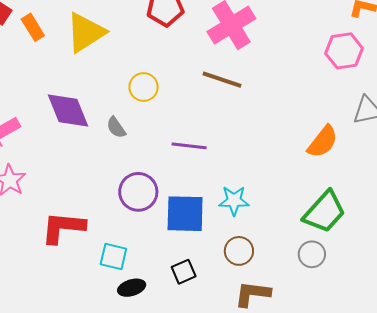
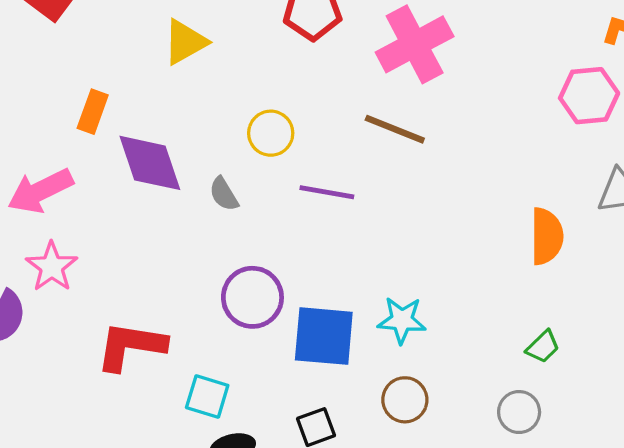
orange rectangle: (33, 27) -> (93, 112), moved, turned 48
yellow triangle: (86, 32) -> (185, 42), size x0.7
orange semicircle: (323, 142) -> (547, 236), turned -42
purple line: (189, 146) -> (327, 192), moved
green trapezoid: (324, 212) -> (543, 347), size x0.5

